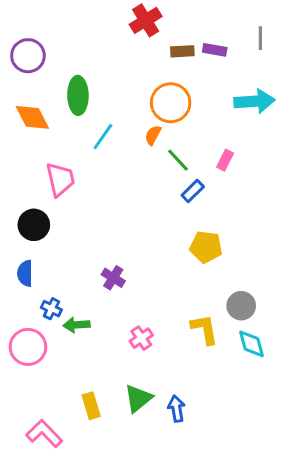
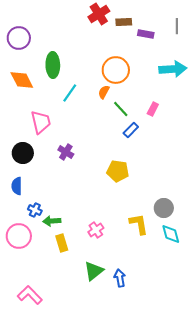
brown rectangle: (182, 51) -> (124, 22), moved
yellow pentagon: (206, 247) -> (118, 171), moved
purple cross: (113, 278) -> (66, 152), moved
yellow rectangle: (91, 406) -> (62, 243), moved

